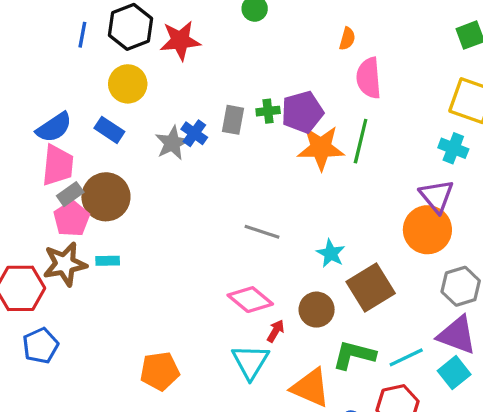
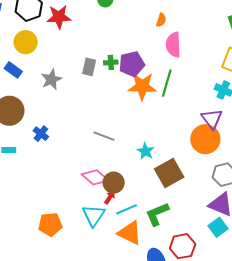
blue cross: (194, 133) -> (41, 134), moved
brown circle: (317, 310) -> (114, 183), moved
green L-shape: (354, 355) -> (157, 214), turned -40
cyan line: (406, 357) -> (127, 209), moved
orange pentagon: (160, 371) -> (50, 224), moved

